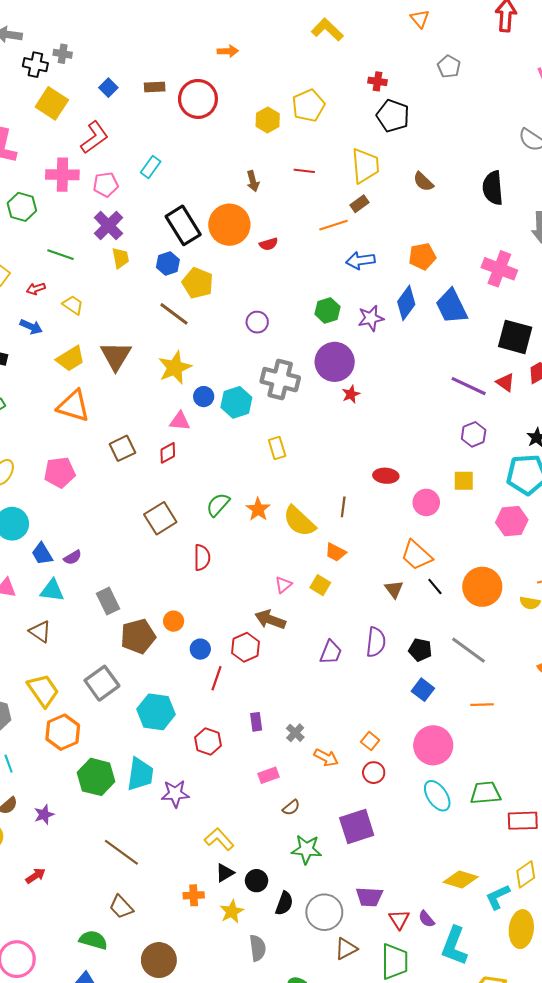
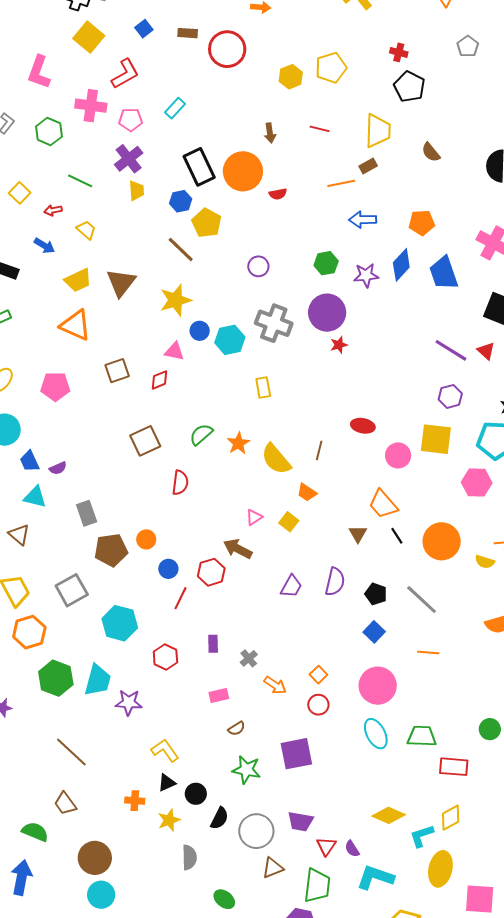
yellow square: (464, 481) -> (436, 439), size x1.6
cyan L-shape: (454, 946) -> (375, 877), turned 81

